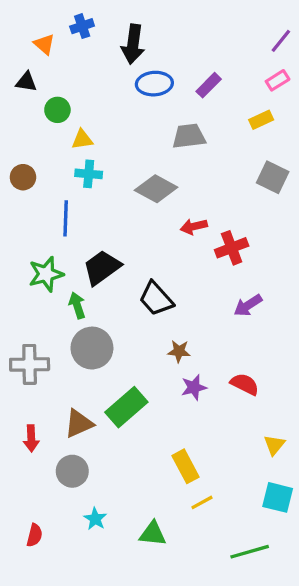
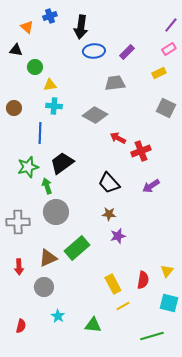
red arrow: (194, 226) -> (118, 138), turned 42
black trapezoid: (156, 299) -> (109, 183), moved
red semicircle: (245, 384) -> (143, 280), moved, turned 72

